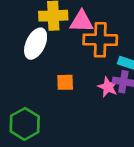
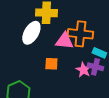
pink triangle: (82, 21) -> (64, 41), moved

